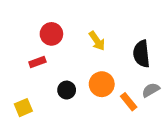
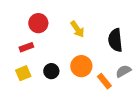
yellow square: (23, 108) -> (23, 73), moved

